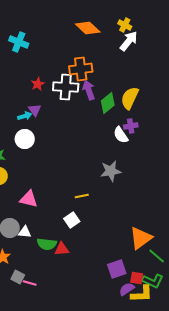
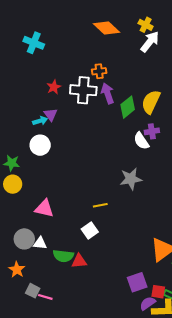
orange cross: (81, 69) -> (99, 71), size x0.6

